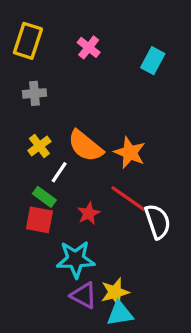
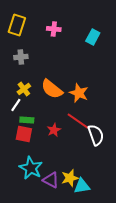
pink cross: (89, 47) -> (54, 29), turned -32
white line: (59, 172) -> (16, 105), moved
green rectangle: (44, 197) -> (27, 120), turned -32
cyan star: (76, 259) -> (31, 168), moved, turned 30
cyan triangle: (120, 313) -> (82, 186), moved

